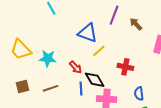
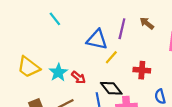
purple line: (114, 15) -> (122, 29), moved
cyan star: (48, 58) -> (58, 72), turned -30
red arrow: (76, 67) -> (78, 77), moved

